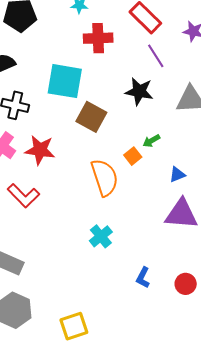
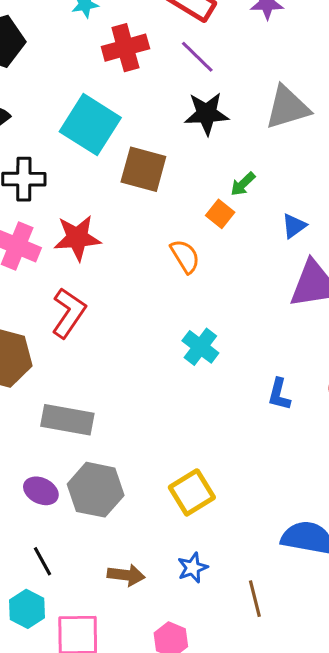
purple line: (156, 56) -> (197, 57), moved
cyan square: (65, 81) -> (90, 125), turned 36
orange semicircle: (105, 177) -> (185, 256), size x0.6
red L-shape: (23, 196) -> (69, 313), turned -88

